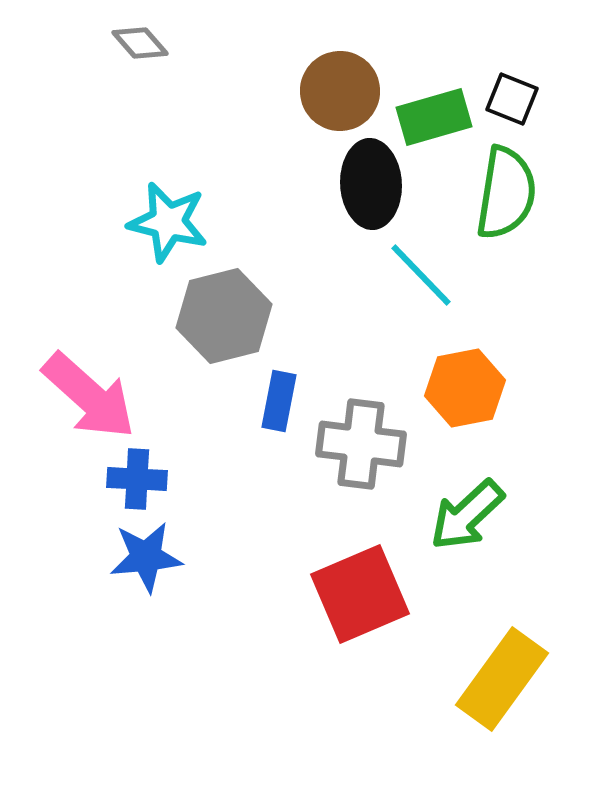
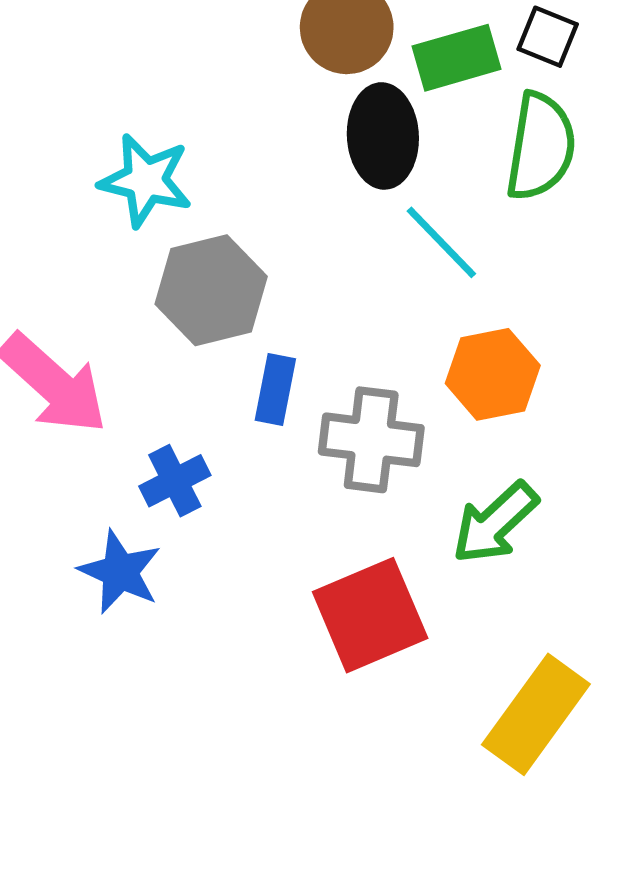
blue cross: (137, 479) -> (175, 481), moved, turned -30
blue star: (146, 557) -> (120, 572), turned 30

